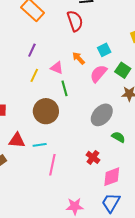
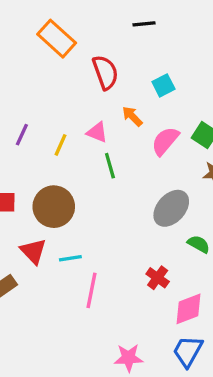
red semicircle: (75, 21) -> (105, 72), moved
purple line: (32, 50) -> (22, 135), moved
cyan square: (104, 50) -> (163, 85), moved
brown circle: (46, 111) -> (54, 207), moved
red triangle: (17, 140) -> (33, 251), turned 42

